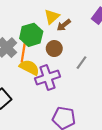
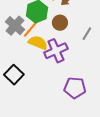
orange line: (23, 52) -> (31, 29), turned 36

